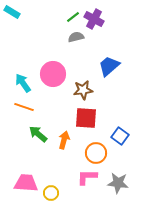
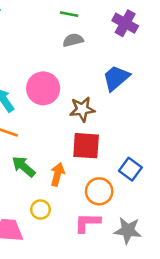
green line: (73, 17) -> (69, 14), turned 48
purple cross: (94, 19) -> (125, 23), moved
yellow circle: (51, 193) -> (40, 210), moved

